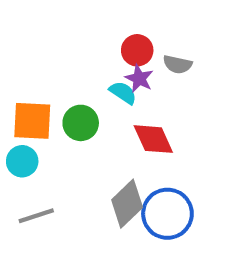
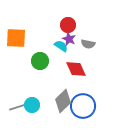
gray semicircle: (178, 64) -> (88, 44), moved
orange square: (32, 121) -> (16, 38), moved
cyan circle: (22, 161) -> (32, 105), moved

